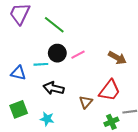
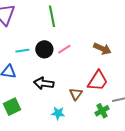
green line: (54, 25) -> (52, 16), moved, turned 45
cyan line: (41, 64) -> (22, 51), moved
cyan star: (47, 119) -> (58, 113), moved

